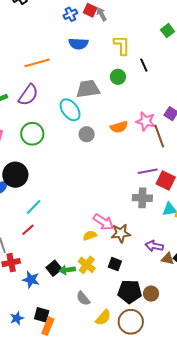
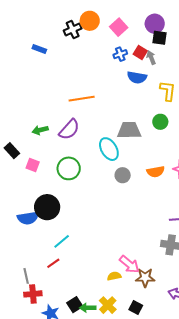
blue semicircle: (78, 44) -> (137, 77), moved

